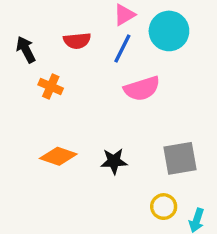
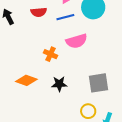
blue line: (122, 48) -> (65, 17), turned 48
orange cross: (51, 87) -> (50, 54), moved

